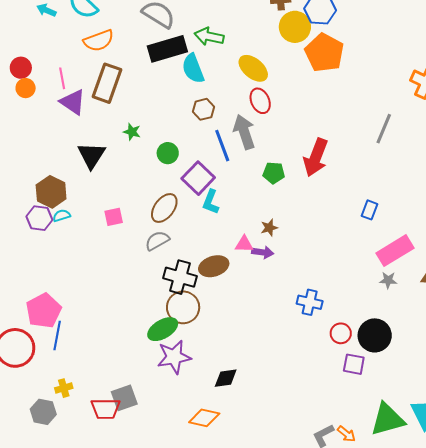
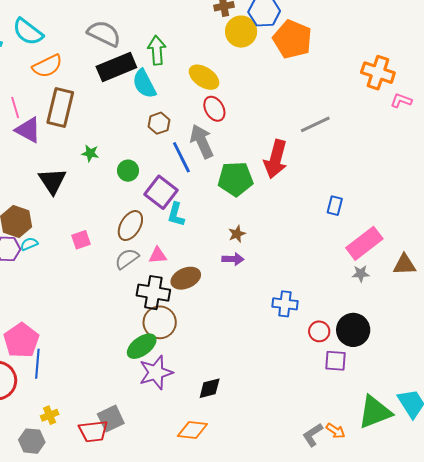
green arrow: (209, 36) -> (157, 50), turned 80
orange pentagon: (324, 53) -> (292, 39), moved
gray line: (384, 129) -> (315, 124), moved, turned 48
green pentagon: (274, 173) -> (235, 179), size x1.6
pink triangle: (244, 244) -> (158, 255), moved

